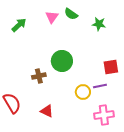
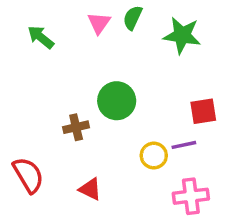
green semicircle: (71, 14) -> (133, 18), turned 80
green star: (99, 24) -> (182, 35), size x1.5
green arrow: (19, 25) -> (41, 37), turned -98

